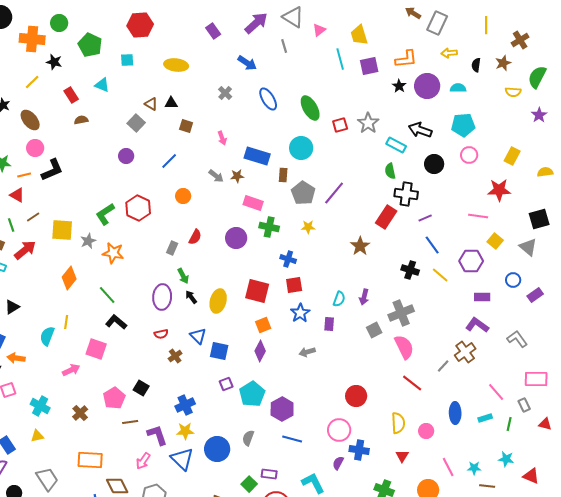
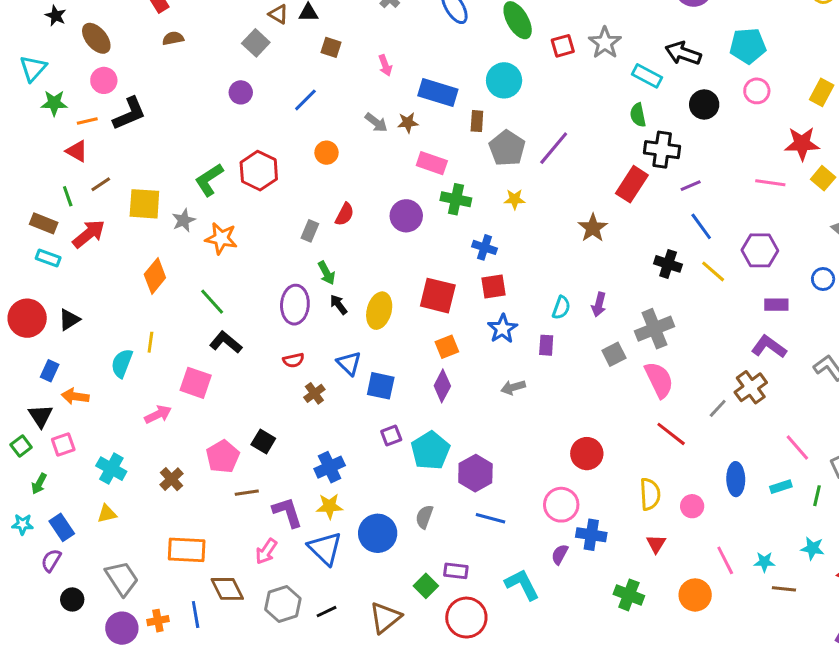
yellow square: (495, 241) -> (823, 178), moved

